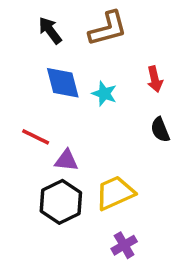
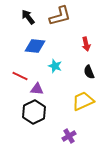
blue diamond: (63, 83) -> (35, 46), turned -70
cyan star: (104, 94) -> (55, 66), moved
yellow trapezoid: (115, 193) -> (83, 101), moved

